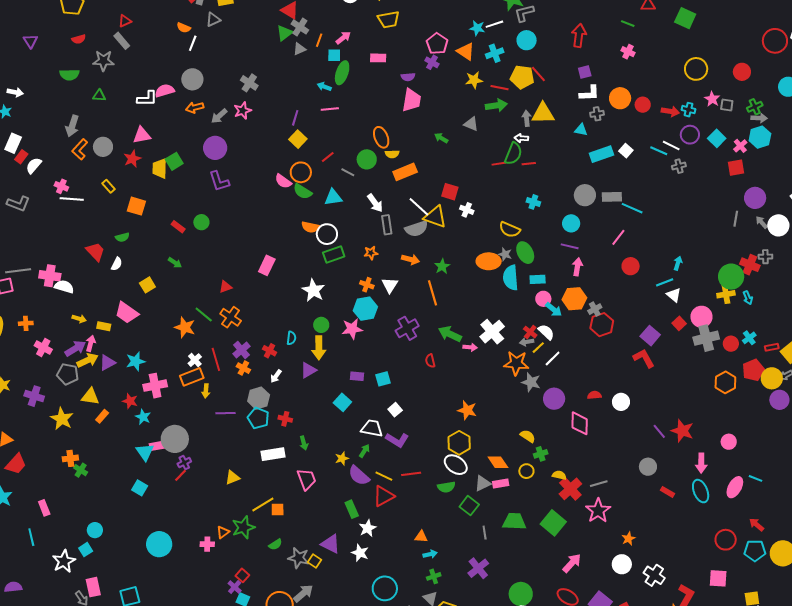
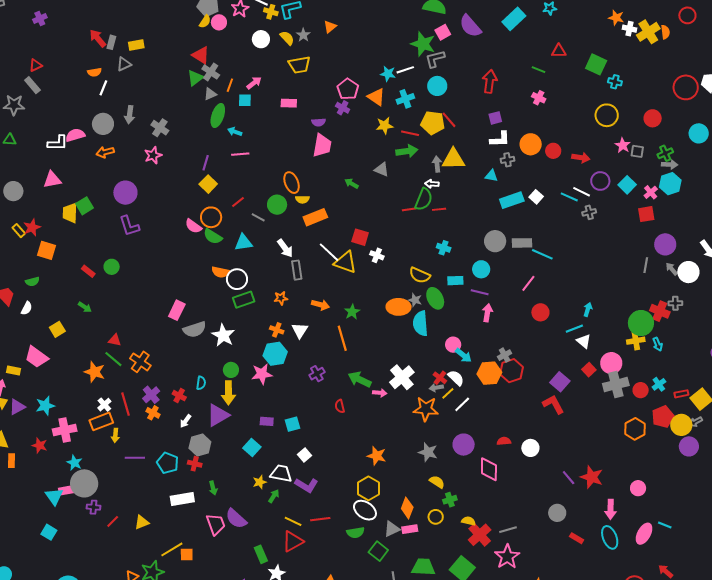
orange semicircle: (184, 28) -> (94, 72), turned -32
green ellipse: (342, 73) -> (218, 115), moved
cyan cross: (688, 110) -> (615, 82), moved
gray arrow: (219, 116) -> (130, 115), moved, turned -42
red star: (132, 159) -> (32, 227), moved
gray semicircle: (416, 229) -> (195, 329), moved
cyan rectangle: (538, 279) -> (455, 281), moved
red triangle: (225, 287) -> (115, 340), moved, turned 32
orange hexagon: (574, 299) -> (489, 373), moved
purple cross: (407, 328) -> (317, 374), size x0.7
purple triangle: (308, 370) -> (218, 415), size x1.4
gray star: (531, 382) -> (428, 452), moved
gray hexagon: (259, 398) -> (200, 445), moved
orange rectangle: (102, 416) -> (11, 461), turned -40
cyan star: (143, 417) -> (74, 463), moved
yellow star: (342, 458) -> (260, 482), moved
orange diamond: (498, 462) -> (407, 508), turned 55
purple cross: (184, 463) -> (94, 507), turned 32
red line: (181, 475) -> (113, 521), moved
purple semicircle: (359, 476) -> (236, 519), moved

